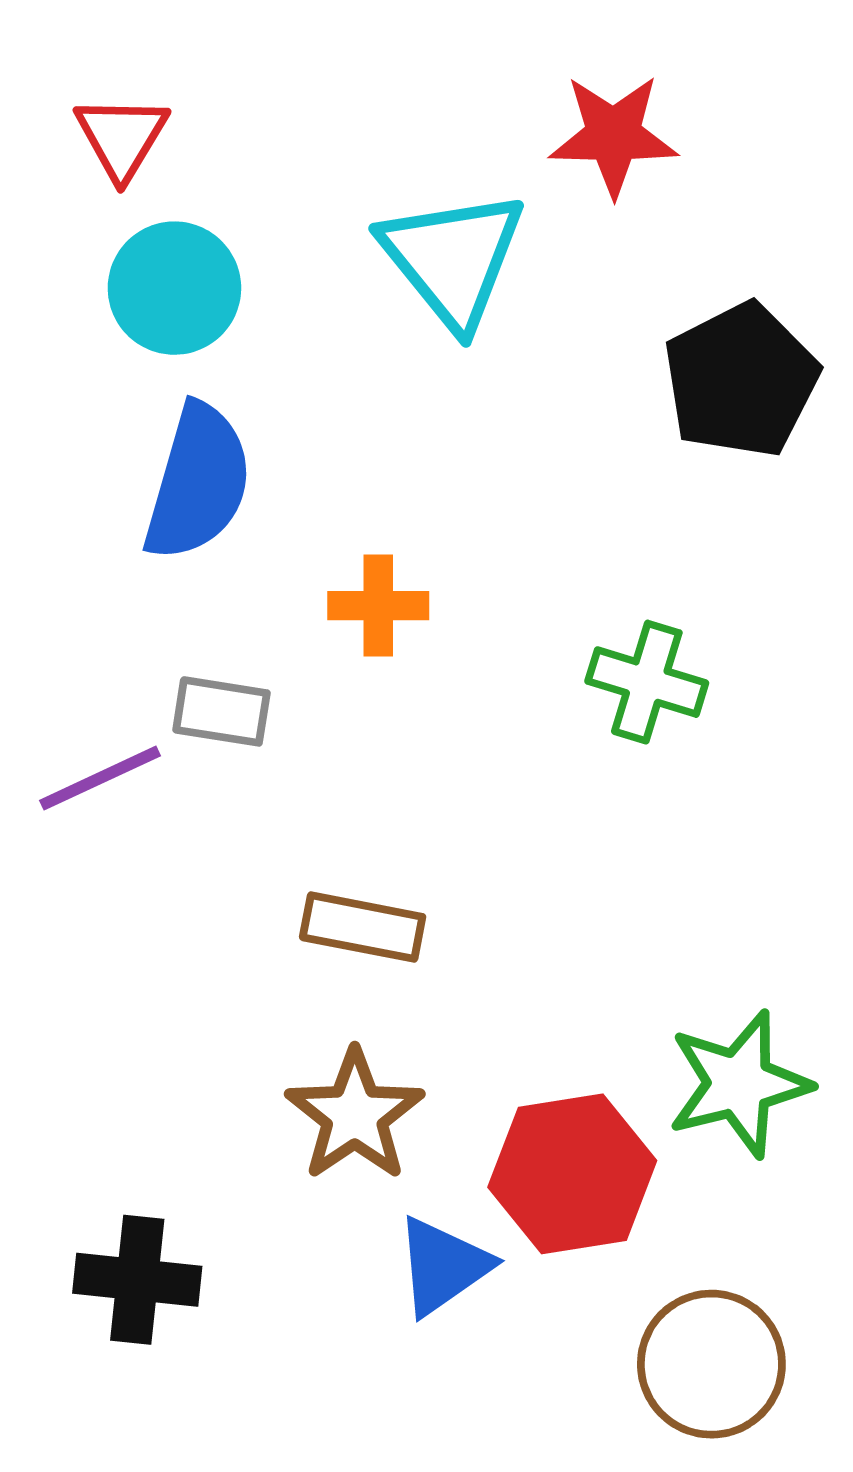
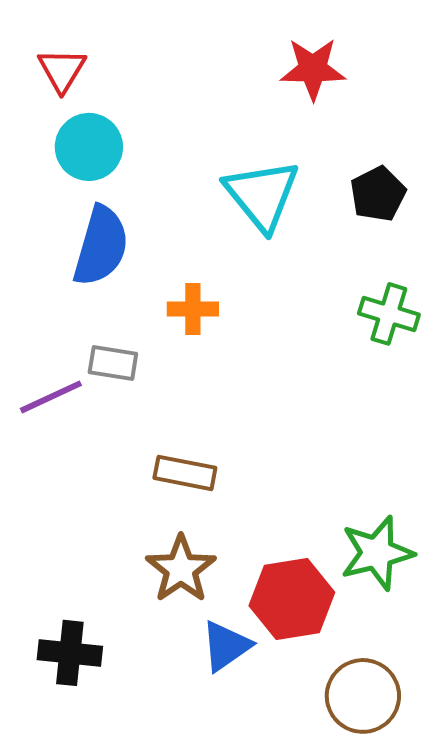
cyan triangle: (453, 259) -> (262, 195), moved
black pentagon: (741, 380) -> (378, 194), size x0.7
green cross: (647, 682) -> (389, 314), moved

